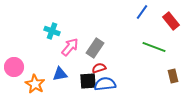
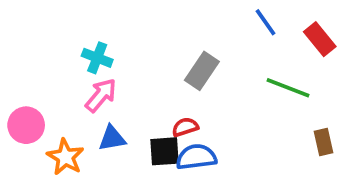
blue line: (142, 12) -> (266, 22), turned -70
pink arrow: (70, 47) -> (101, 95), moved
gray rectangle: (95, 48) -> (202, 71), moved

